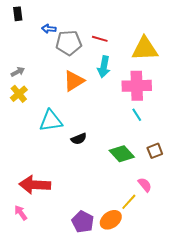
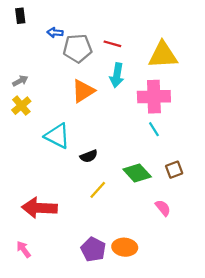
cyan triangle: (51, 121) -> (57, 136), turned 35
yellow line: (129, 202) -> (98, 190), moved
pink arrow: (21, 213) -> (24, 249), moved
orange ellipse: (111, 220) -> (125, 247), turned 40

